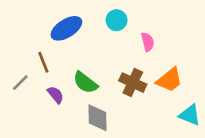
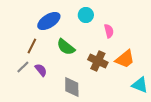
brown line: (43, 62) -> (32, 46), turned 49
gray line: (20, 83) -> (23, 67), moved
green semicircle: (85, 83) -> (66, 47), moved

